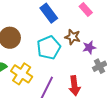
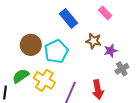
cyan pentagon: (49, 48) -> (56, 51), moved

